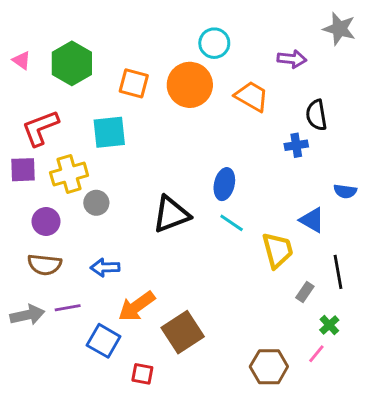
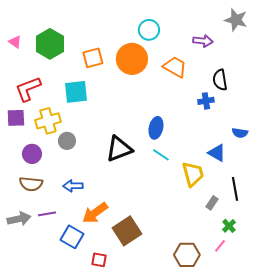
orange square: (134, 83) -> (93, 58), turned -30

